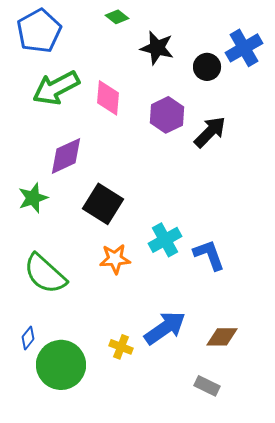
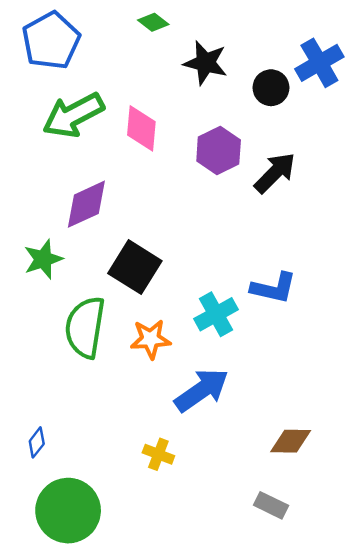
blue L-shape: (209, 255) -> (274, 288), moved, turned 123
green semicircle: (45, 274) -> (85, 327), moved, turned 57
blue arrow: (165, 328) -> (202, 390), moved
green circle: (61, 365) -> (68, 511), moved

